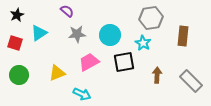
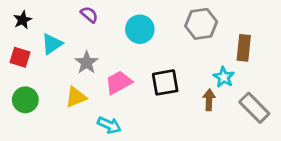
gray star: (77, 34) -> (87, 63), moved, turned -30
cyan circle: (110, 35) -> (140, 29), moved
cyan star: (143, 43) -> (224, 77), moved

